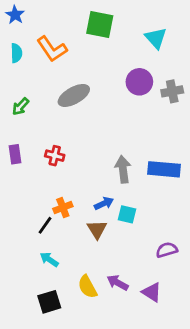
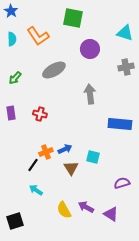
cyan triangle: (156, 38) -> (125, 33), moved, turned -30
purple circle: (139, 82) -> (90, 49), moved
gray arrow: (123, 169) -> (90, 94), moved
blue arrow: (104, 203) -> (65, 149), moved
black square: (49, 302) -> (15, 221), moved

